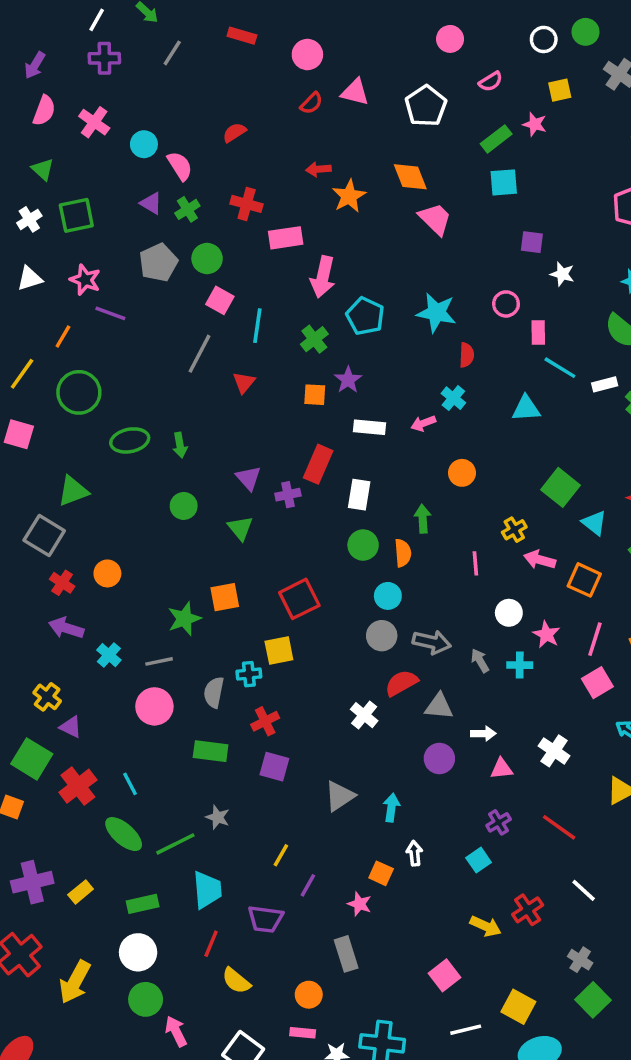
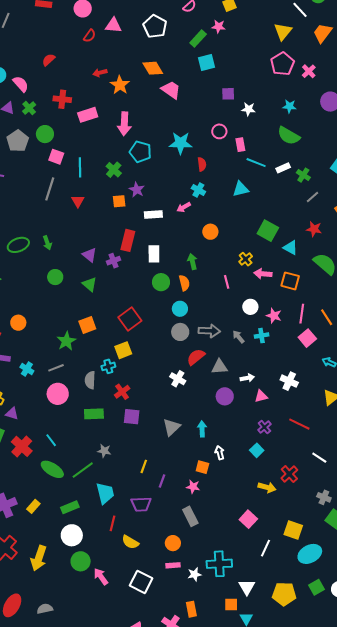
pink arrow: (323, 277) -> (124, 124), moved
white line: (466, 1030) -> (266, 548), turned -42

